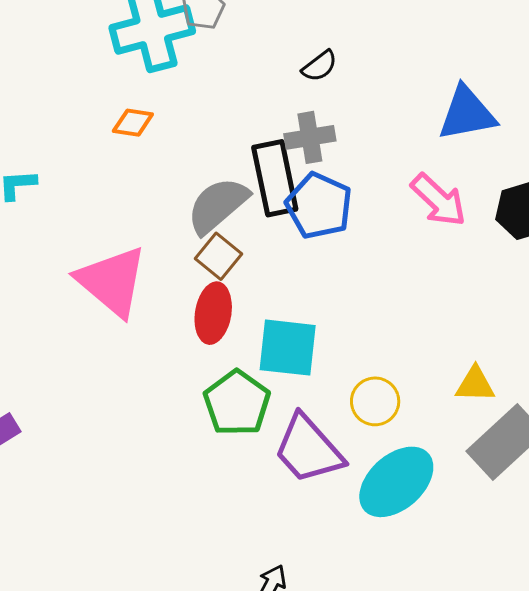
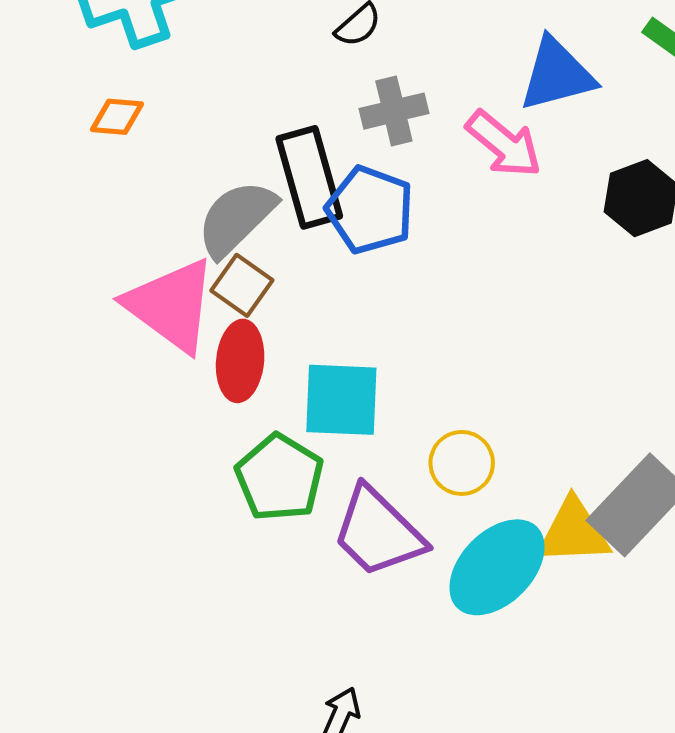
gray cross: (310, 137) -> (394, 111), moved
pink arrow: (438, 200) -> (504, 144), moved
pink triangle: (112, 281) -> (171, 305), moved
yellow triangle: (475, 384) -> (573, 532), moved, size x1.4

